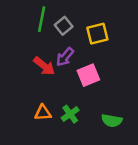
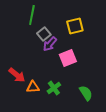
gray square: (64, 26) -> (44, 34), moved
red arrow: (44, 66) -> (17, 75), moved
green semicircle: (112, 121) -> (86, 93), turned -133

